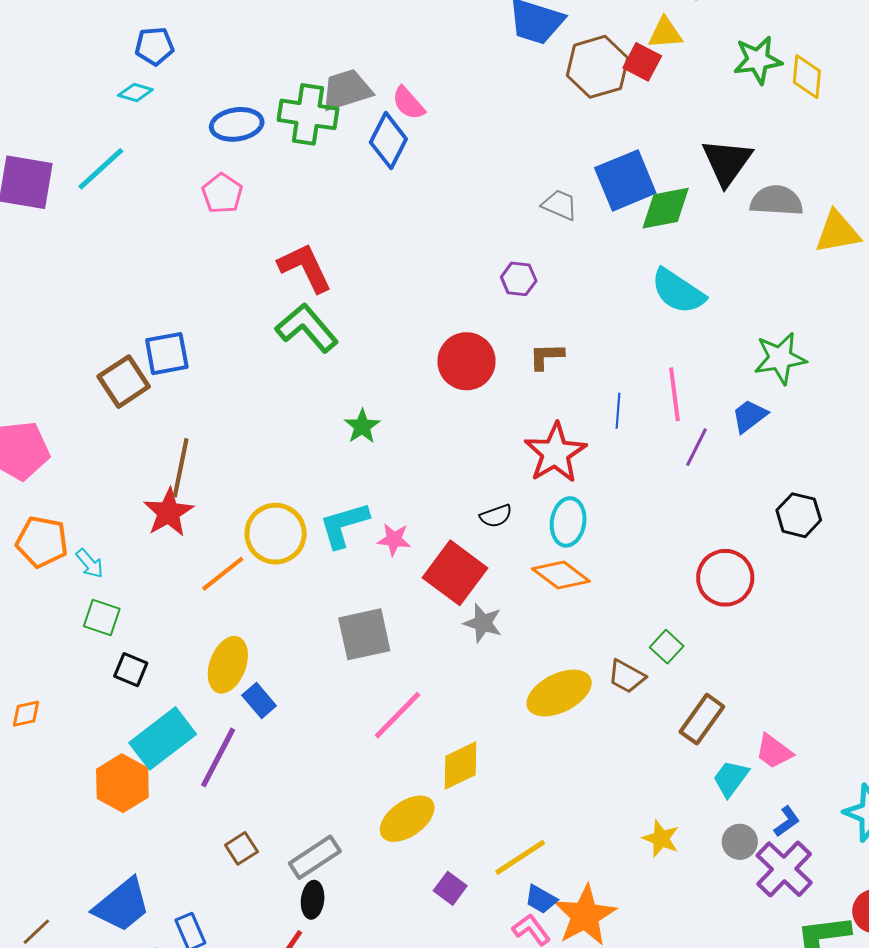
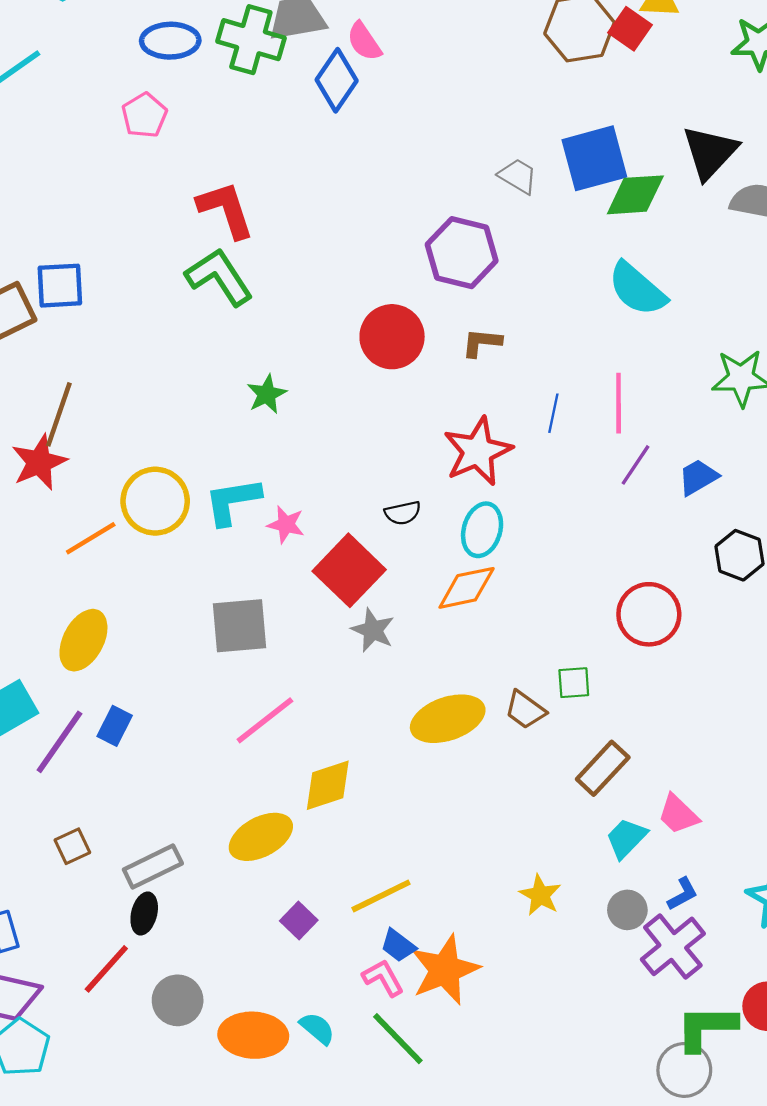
purple hexagon: (519, 279) -> (462, 253), size x1.8
blue trapezoid: (749, 416) -> (698, 477), moved
orange diamond: (561, 575) -> (467, 588), turned -56
green square: (667, 647) -> (574, 683), turned 36
blue rectangle: (259, 700) -> (115, 726), moved, turned 60

